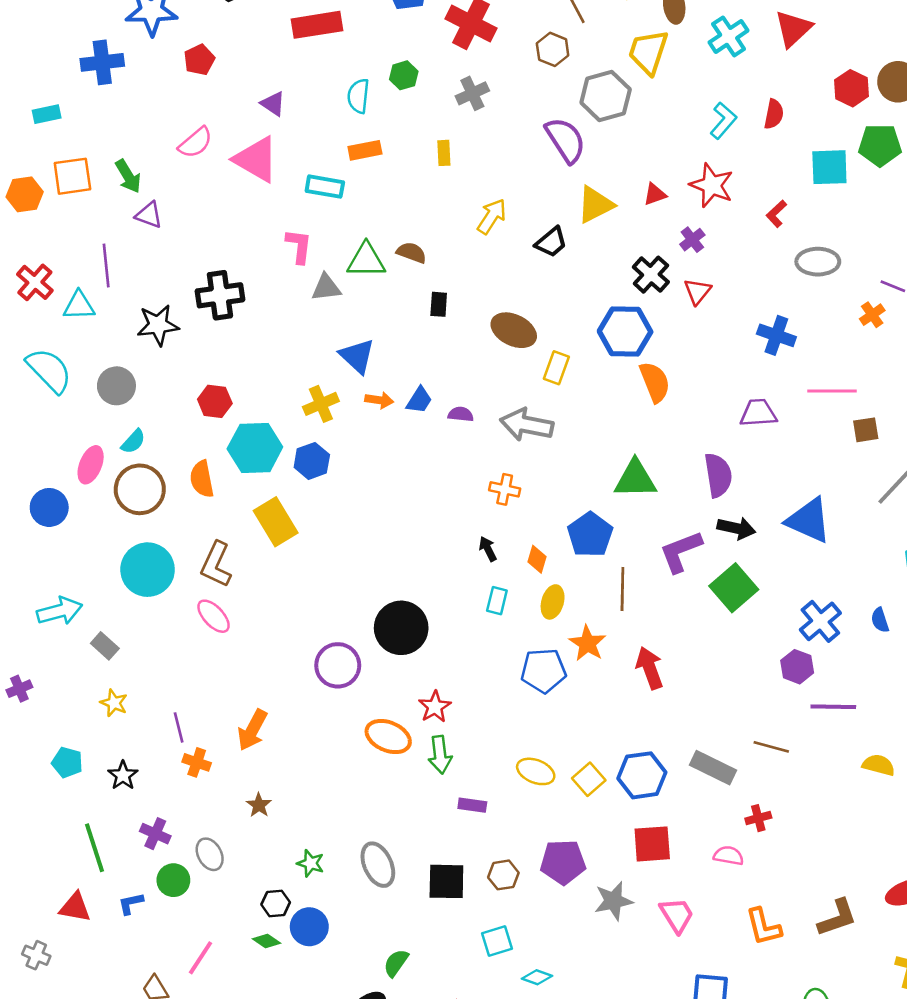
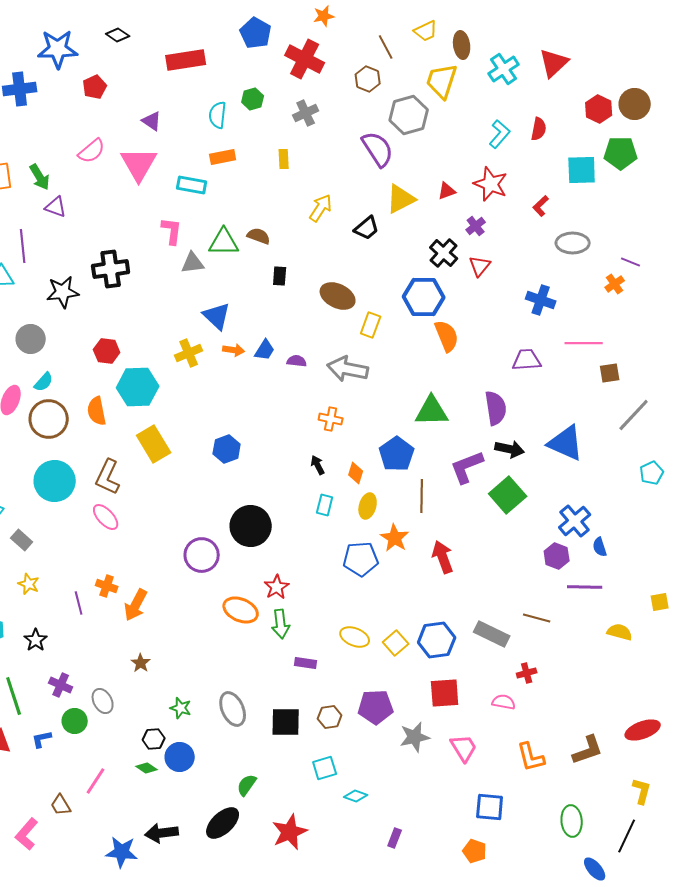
pink triangle: (256, 159) -> (139, 164), turned 30
blue hexagon: (312, 461) -> (227, 449), moved
blue semicircle: (880, 620) -> (600, 547), moved
orange cross: (197, 762) -> (107, 586), moved

